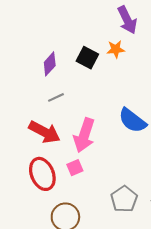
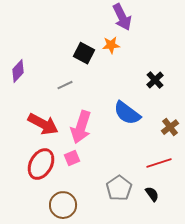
purple diamond: (50, 64) -> (18, 71), moved
gray line: (56, 97) -> (65, 85), moved
red ellipse: (42, 174) -> (41, 164), turned 52

